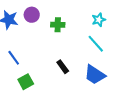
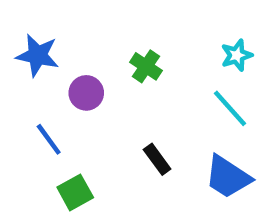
purple circle: (32, 15) -> (86, 93), moved
green cross: (58, 25) -> (146, 66), turned 32

